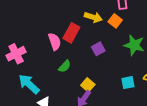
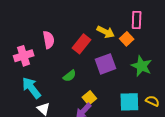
pink semicircle: (55, 42) -> (49, 40), moved
purple square: (98, 49) -> (106, 64), size x1.5
cyan square: (128, 83) -> (129, 102), size x1.5

